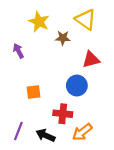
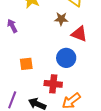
brown star: (63, 38) -> (61, 19), moved
red triangle: (91, 60) -> (79, 34), turned 36

